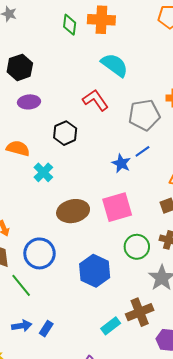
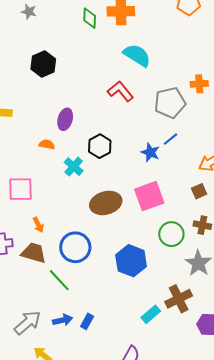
purple ellipse: (29, 102) -> (65, 119), moved, turned -65
black hexagon: (65, 133) -> (100, 146), moved
orange semicircle: (18, 148) -> (47, 144), size x0.7

